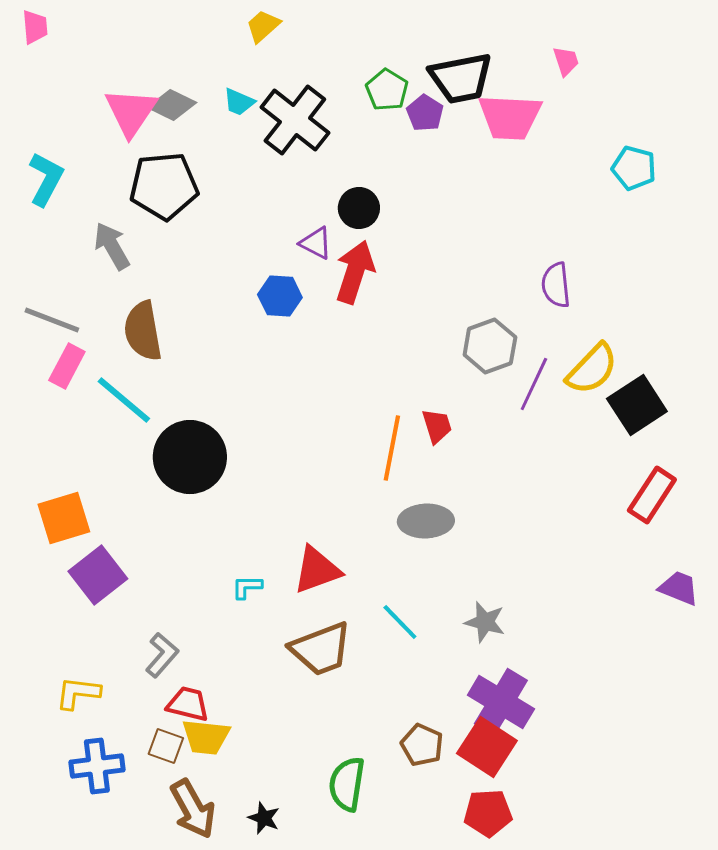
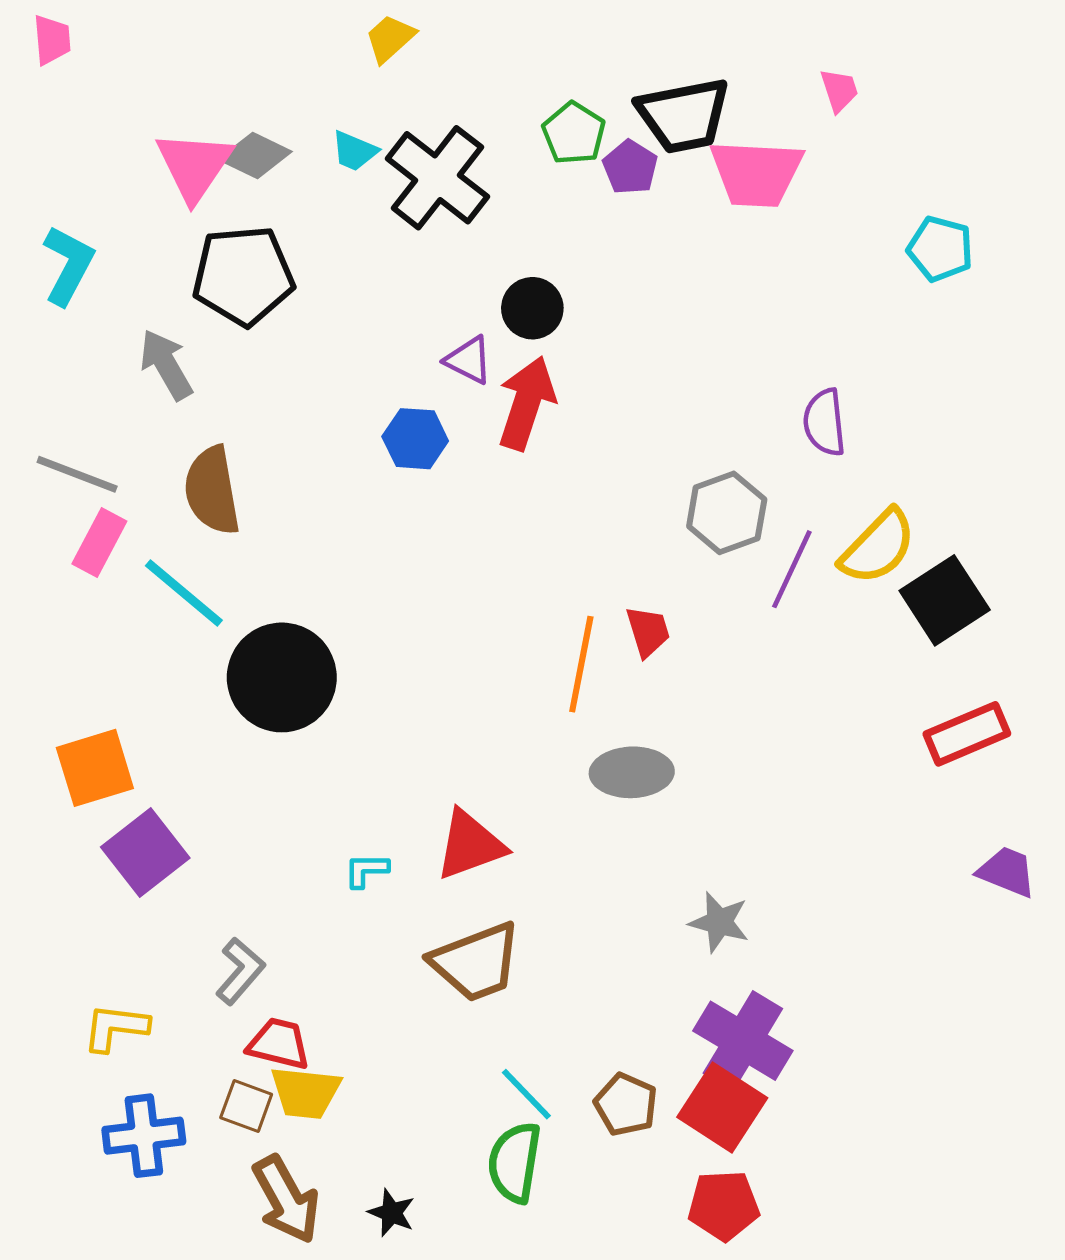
red rectangle: (652, 495) -> (967, 734), turned 34
cyan line: (400, 622) -> (526, 1094), moved

